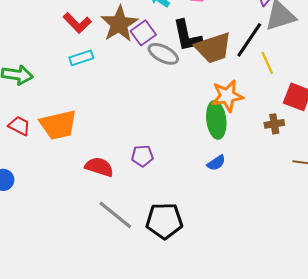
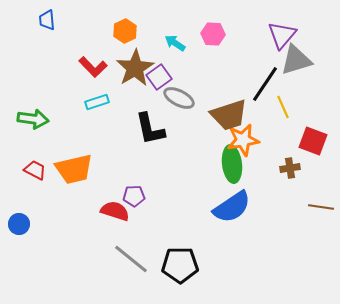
black L-shape: (187, 36) -> (150, 129), moved
brown trapezoid: (213, 48) -> (229, 115), moved
purple pentagon: (142, 156) -> (134, 196), moved
blue semicircle: (216, 163) -> (232, 207), size x2.0

